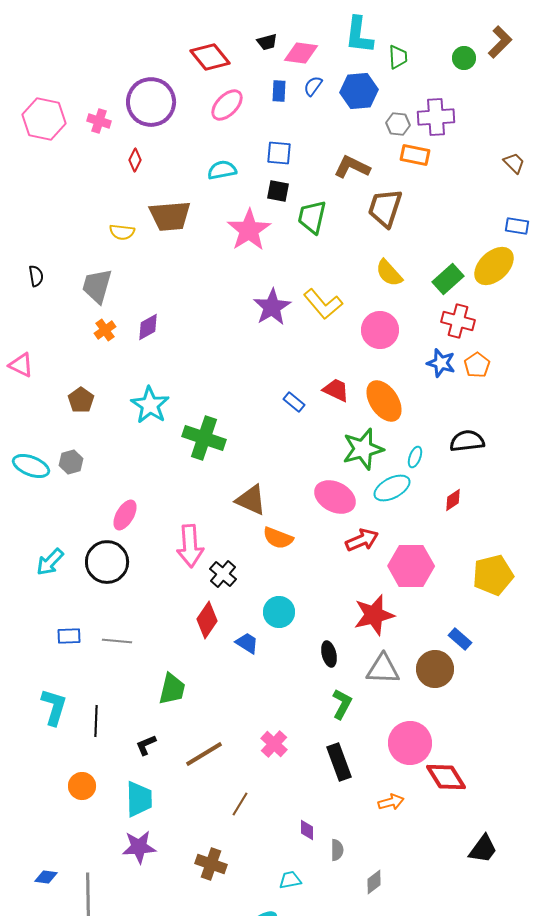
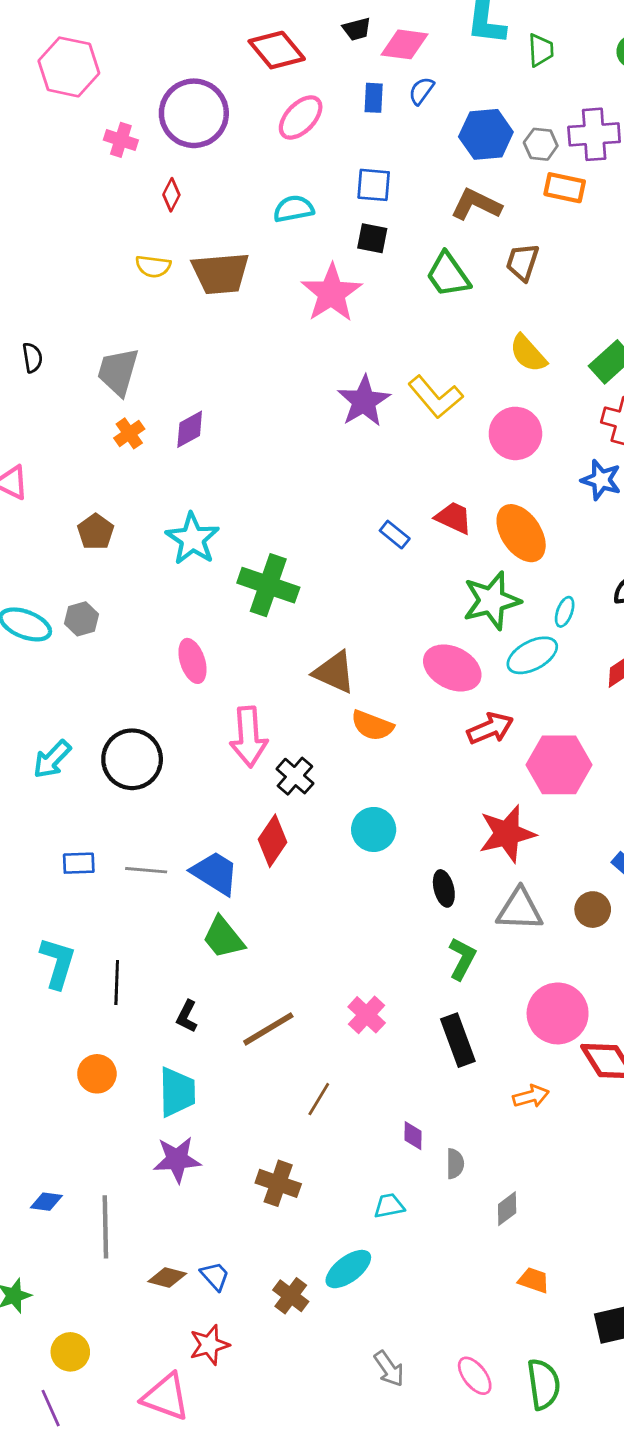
blue hexagon: (359, 91) -> (486, 134), moved
pink hexagon: (44, 119) -> (69, 67), moved
brown trapezoid: (385, 208) -> (522, 262), size x0.7
green trapezoid: (312, 217) -> (448, 275), moved, turned -48
yellow semicircle: (122, 232) -> (153, 266), moved
pink ellipse: (125, 515) -> (192, 661), moved, turned -48
blue trapezoid: (247, 643) -> (215, 873), moved, size x1.5
brown circle: (435, 669) -> (593, 910), size x0.7
green trapezoid: (172, 689) -> (223, 938), turned 128
black L-shape: (146, 745) -> (187, 1016), turned -40

